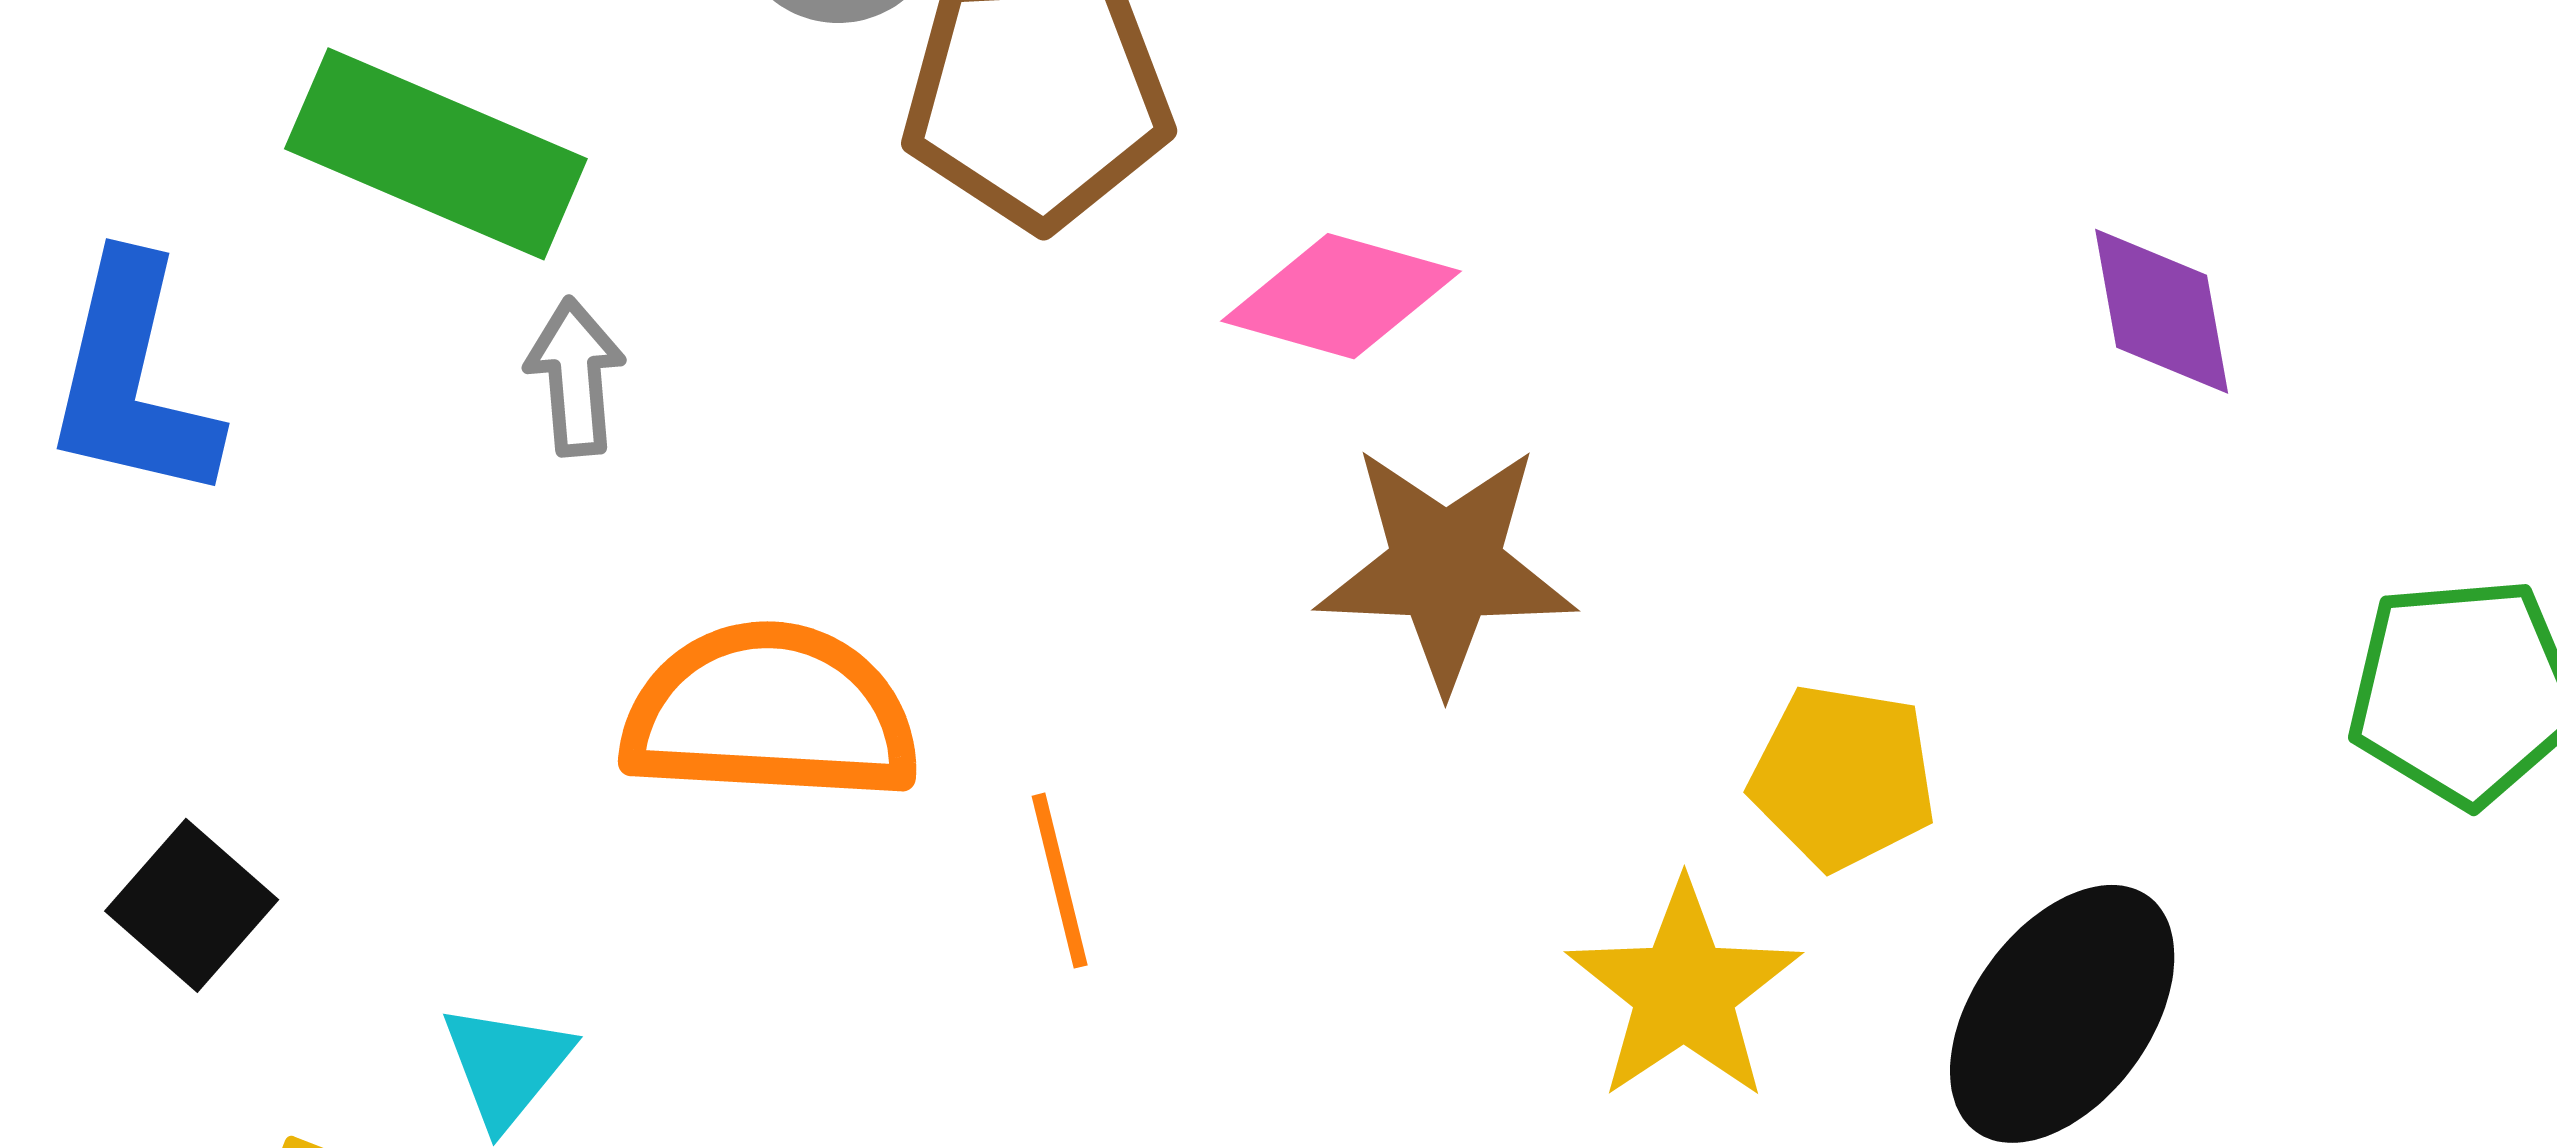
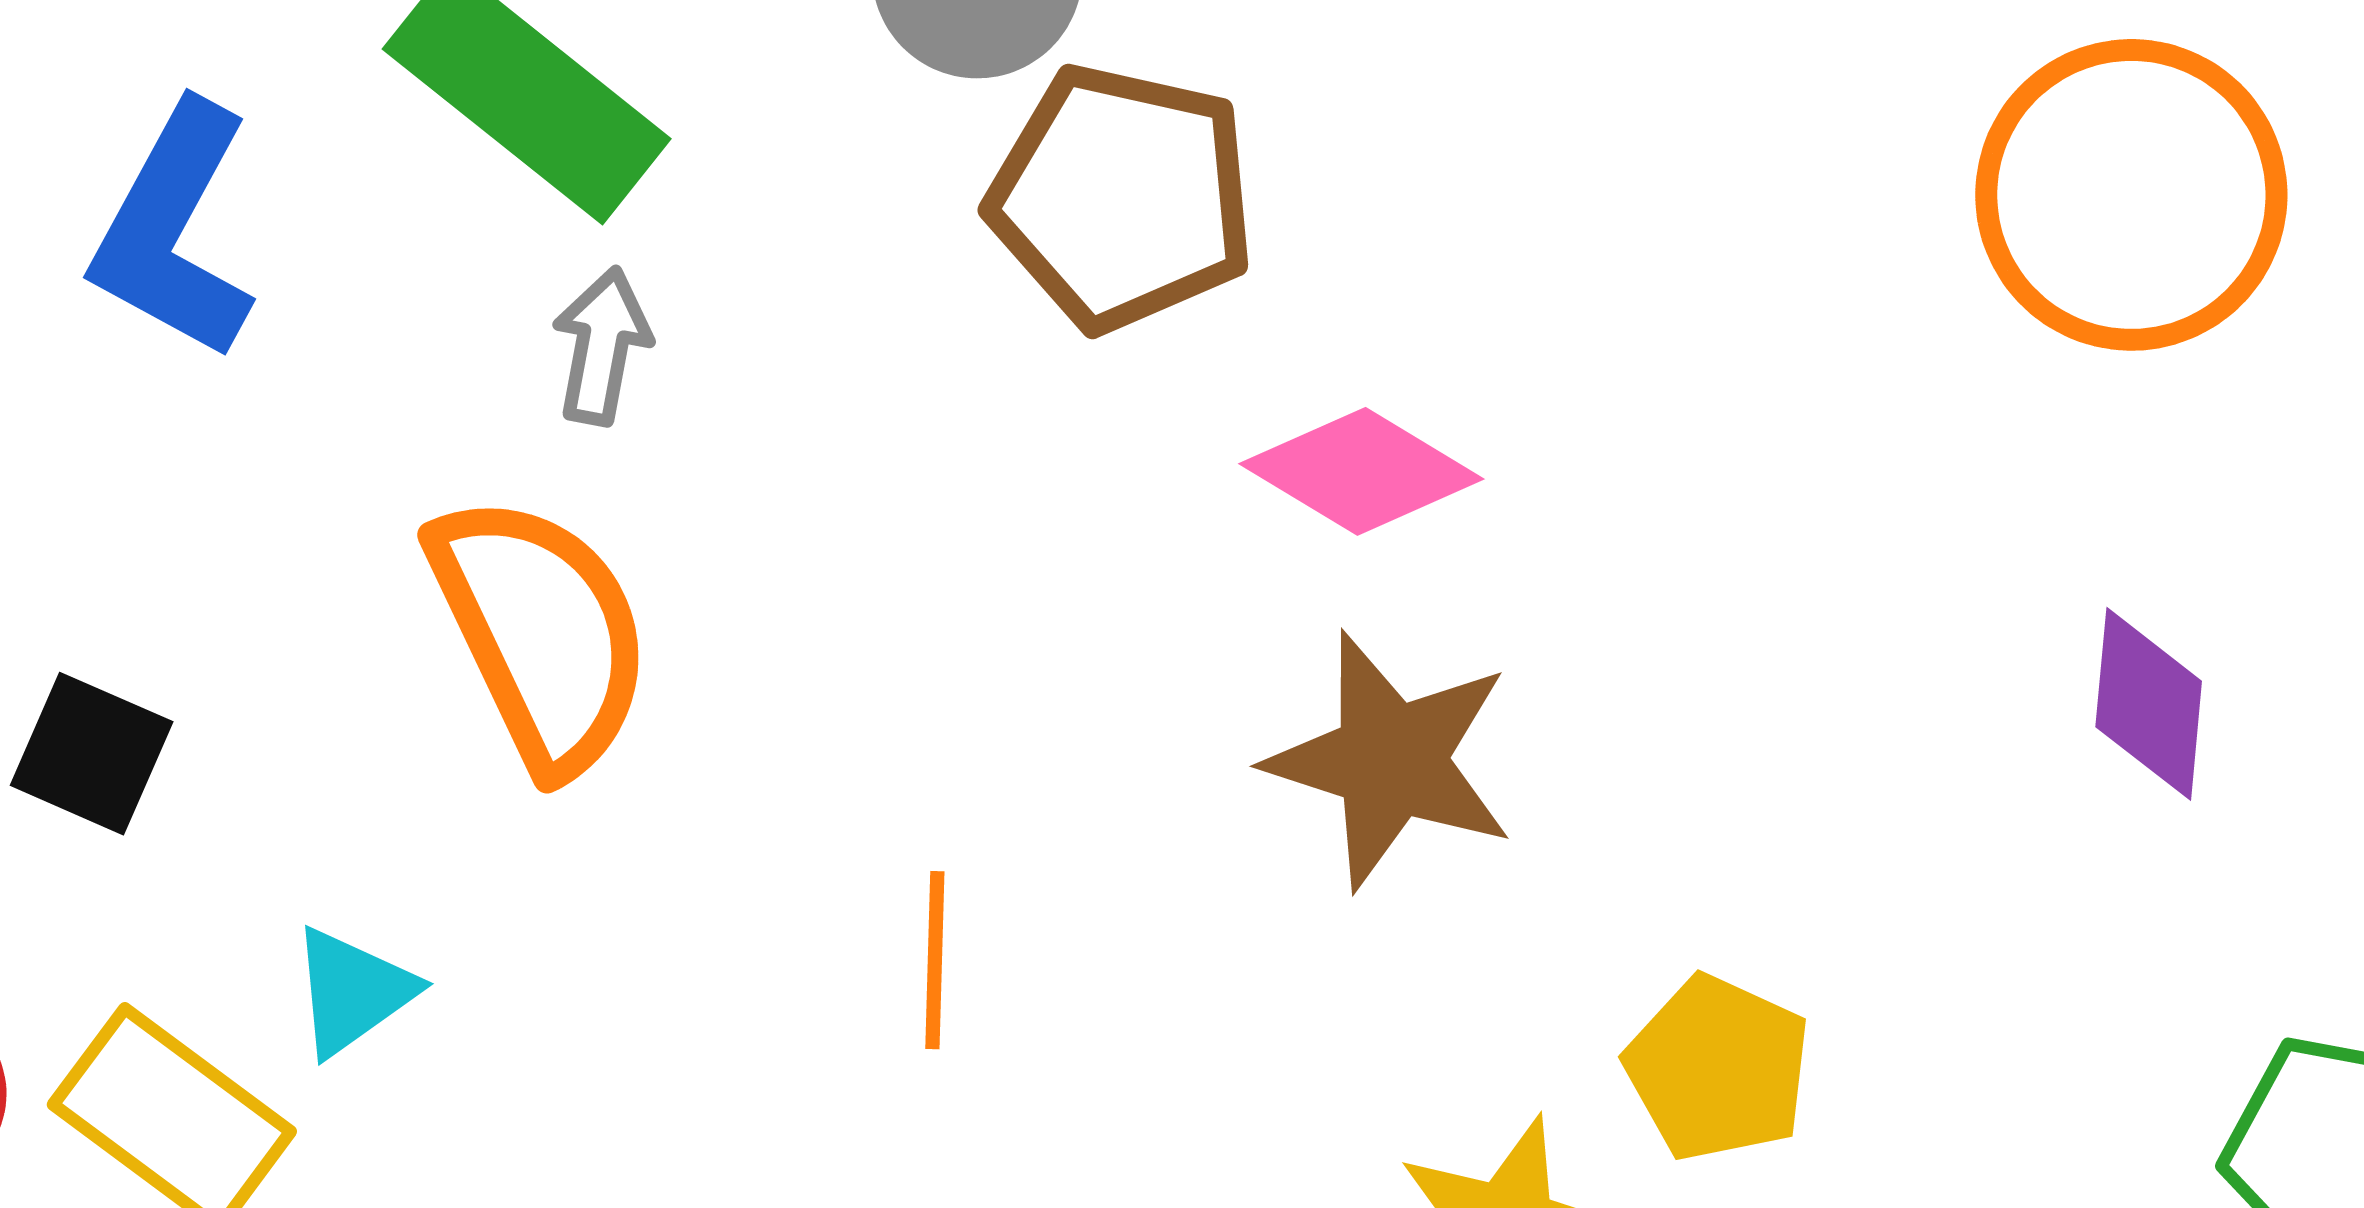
orange semicircle: (770, 713) -> (541, 633), moved, turned 46
black square: (192, 905) -> (92, 754), turned -33

